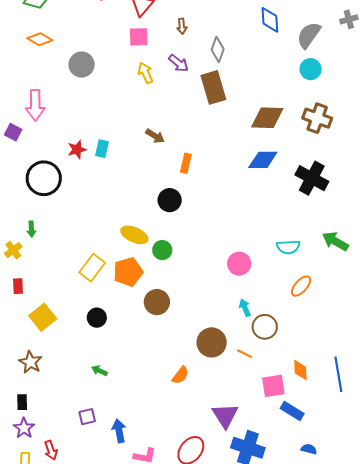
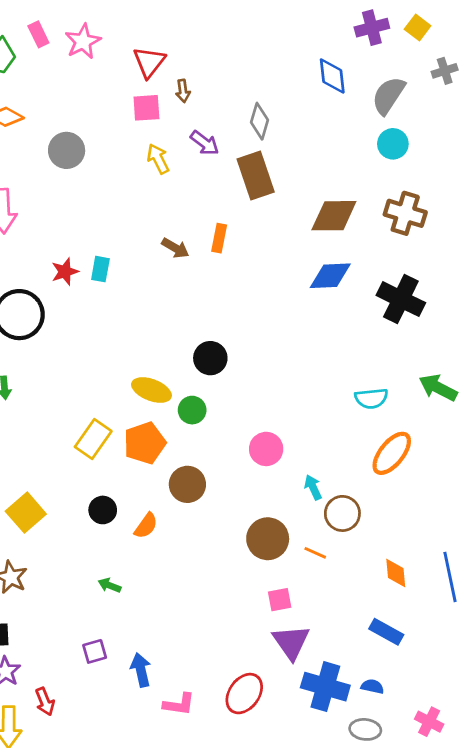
brown arrow: (182, 26) -> (183, 91), moved
orange rectangle: (186, 163) -> (219, 238), moved
black circle: (170, 200) -> (210, 358), moved
pink circle: (239, 264) -> (266, 449), moved
orange ellipse: (301, 286) -> (392, 453), size x1.4
orange semicircle: (180, 375) -> (146, 526), moved
pink square: (273, 386) -> (280, 600), moved, size x0.7
blue semicircle: (309, 449) -> (372, 686), moved

